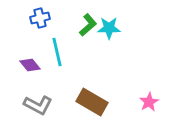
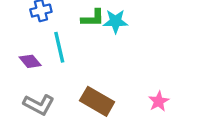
green L-shape: (88, 25) -> (93, 18), turned 40

